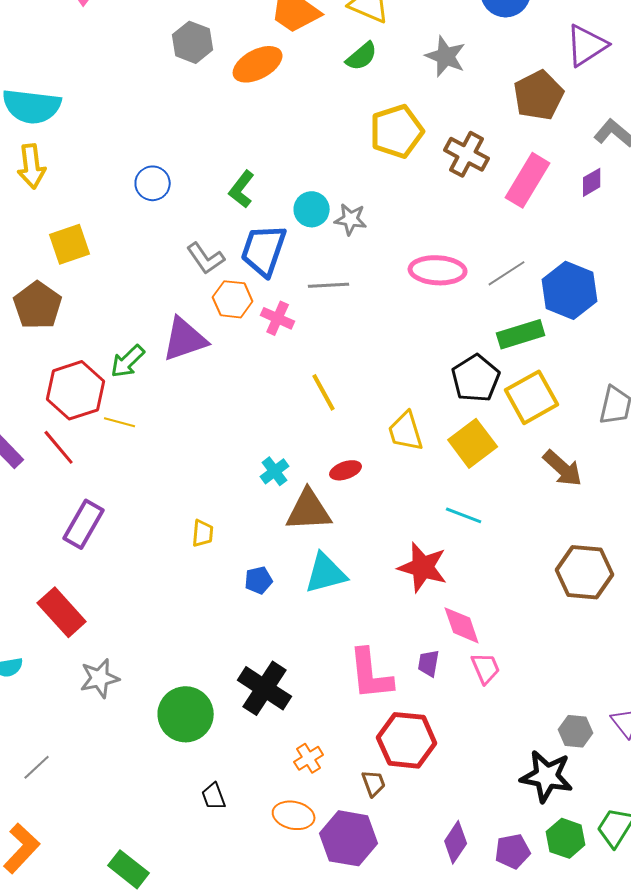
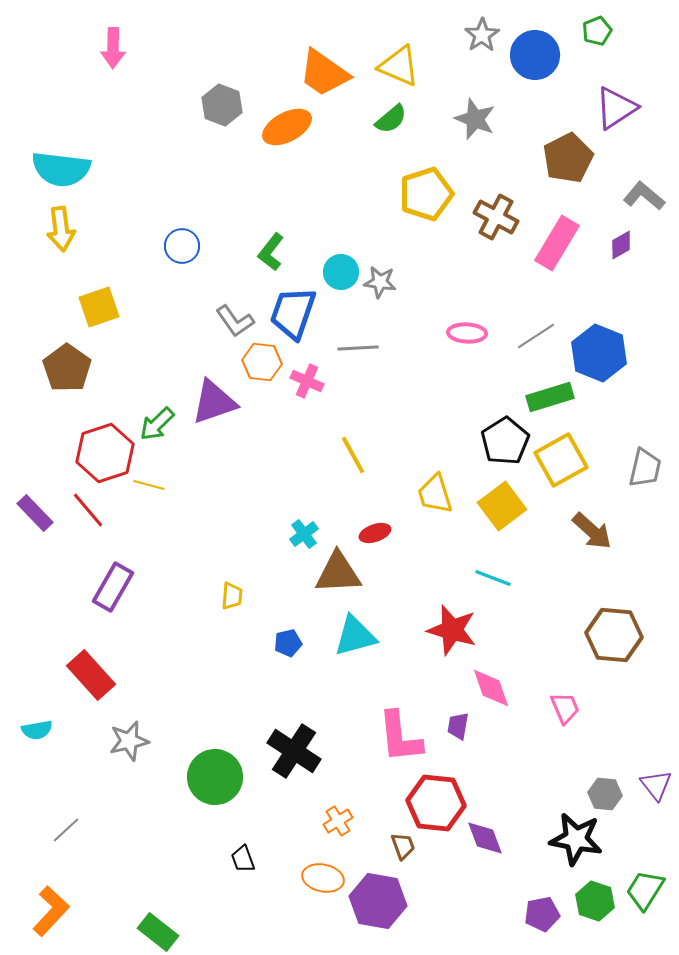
pink ellipse: (438, 270) -> (467, 333), size x0.7
pink trapezoid: (486, 668) -> (565, 708), moved
purple diamond: (456, 842) -> (485, 838), moved, turned -54

